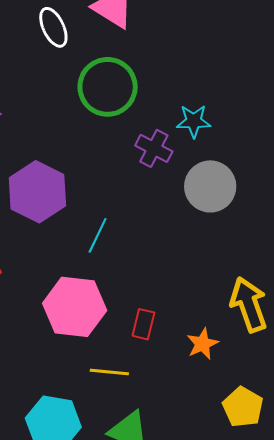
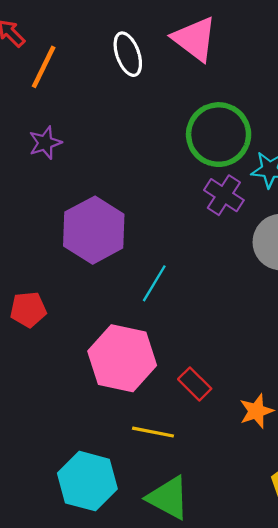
green circle: (108, 87) -> (219, 135), moved
red rectangle: (143, 324) -> (195, 384), turned -64

